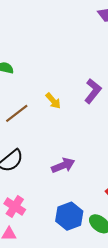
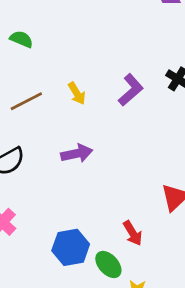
purple arrow: (63, 165) -> (77, 153), moved

